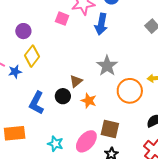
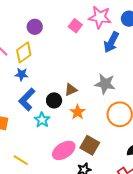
yellow diamond: (32, 56) -> (24, 52), moved
gray star: (107, 66) -> (105, 84), turned 30
blue star: (15, 72) -> (22, 74), moved
cyan star: (55, 144) -> (42, 120), moved

